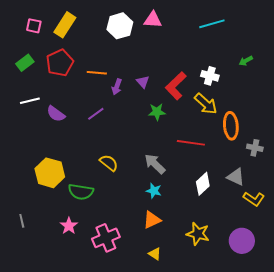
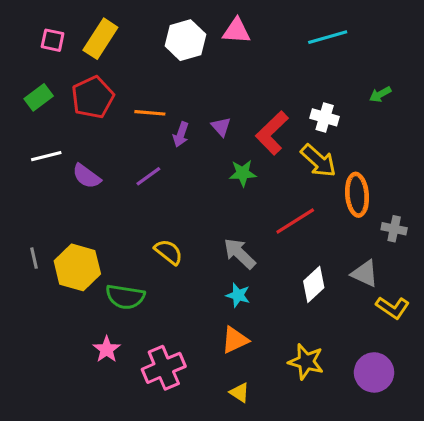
red line: (191, 143) -> (295, 221), turned -40
gray line: (22, 221) -> (34, 258), moved

